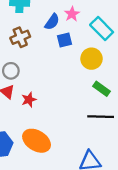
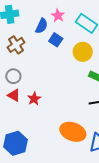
blue square: (65, 40) -> (56, 40), turned -32
orange ellipse: (37, 141) -> (73, 132), moved

